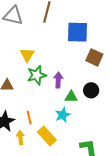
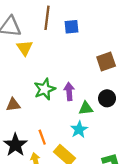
blue square: (78, 32) -> (72, 27), moved, size x0.6
yellow triangle: (27, 55) -> (25, 48), moved
brown square: (94, 57) -> (106, 62), turned -36

